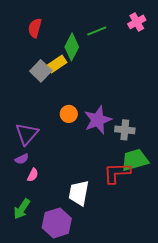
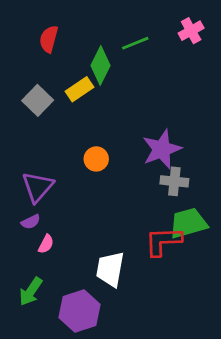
gray square: (41, 71) -> (38, 100), moved
purple star: (98, 120) -> (162, 149), moved

